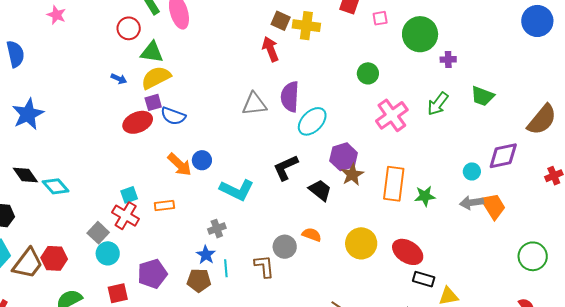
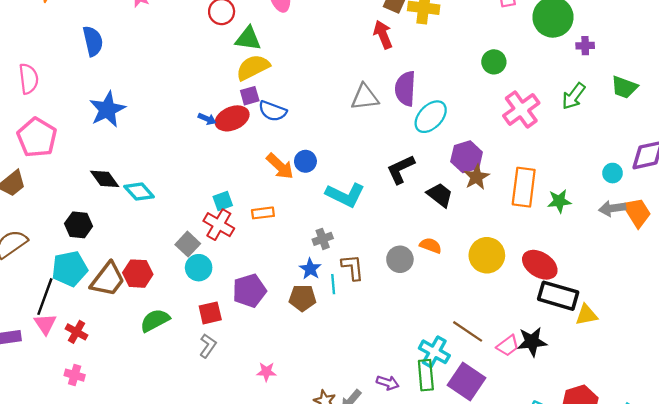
blue arrow: (119, 79) -> (207, 119), moved
brown L-shape: (264, 266) -> (353, 267), moved
black rectangle: (424, 279) -> (558, 296), size x1.6

